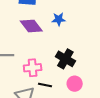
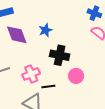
blue star: (59, 19) -> (45, 30), moved
purple diamond: (31, 26) -> (17, 35), turned 35

